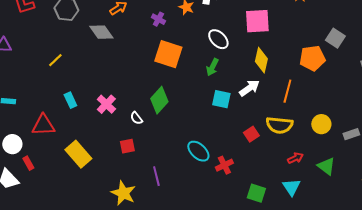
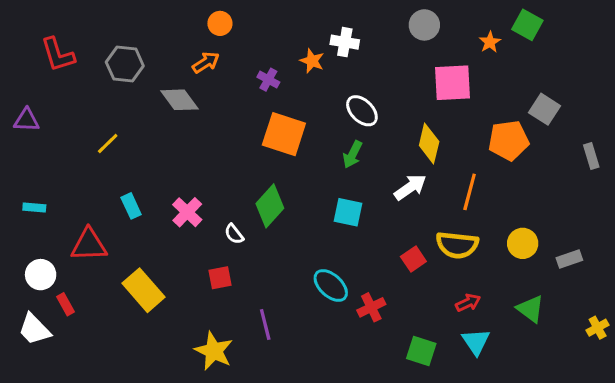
pink square: (257, 21) -> (452, 83), moved
cyan square: (221, 99) -> (348, 212), moved
red arrow: (295, 158) -> (468, 303), moved

